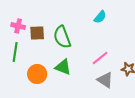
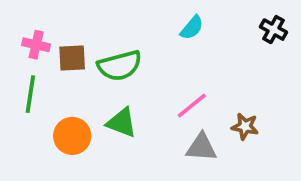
green semicircle: (62, 37) -> (120, 66), turned -85
gray triangle: (105, 80) -> (201, 147), turned -30

